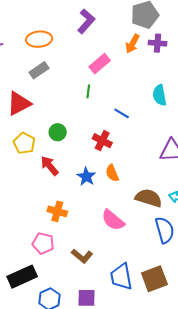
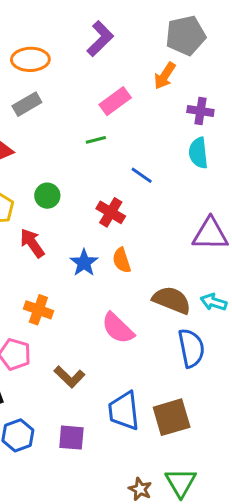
purple cross: (158, 43) -> (200, 111), moved
green line: (88, 91) -> (96, 140), turned 64

